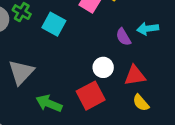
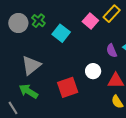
red square: (91, 96) -> (68, 87), moved
green arrow: (49, 103) -> (28, 91), moved

